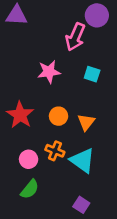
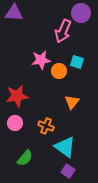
red star: (20, 115) -> (17, 96), turned 30
orange circle: (58, 116) -> (59, 71), moved
pink circle: (29, 159) -> (15, 123), moved
cyan triangle: (82, 160) -> (65, 147), moved

